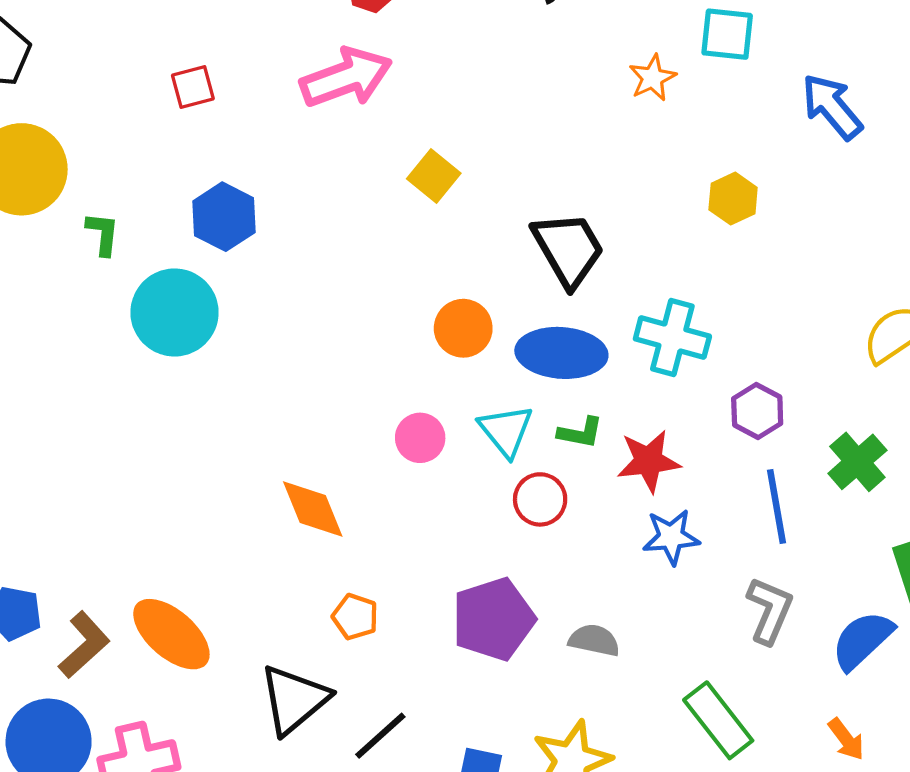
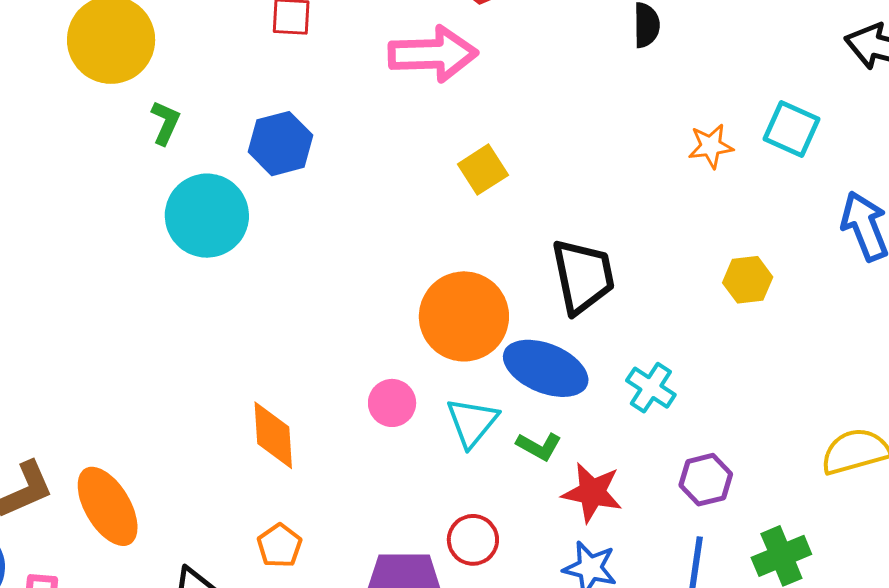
orange circle: (463, 328) -> (464, 316), size x1.6
cyan cross: (672, 337) -> (651, 388), size x0.7
red circle: (540, 499) -> (473, 540), moved

